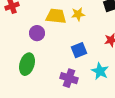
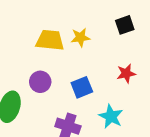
purple circle: (37, 33) -> (40, 82), moved

